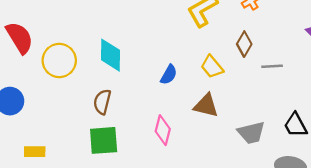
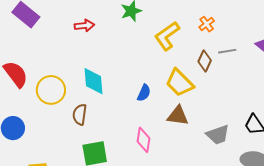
gray line: (272, 66) -> (227, 51), moved
yellow trapezoid: (212, 67) -> (180, 83), size x1.4
brown semicircle: (102, 102) -> (80, 115), moved

